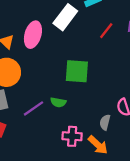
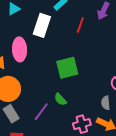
green semicircle: (58, 102) -> (60, 99), turned 56

